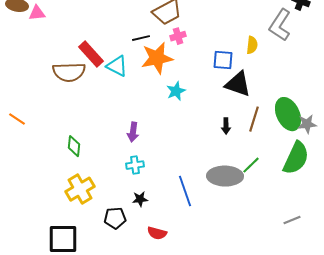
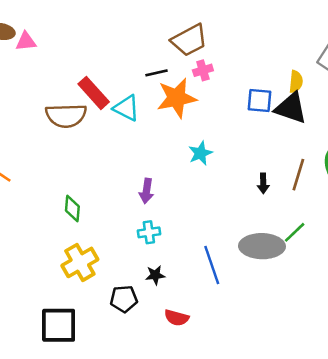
black triangle: (238, 84) -> (291, 108), moved
cyan star: (176, 91) -> (200, 153), moved

